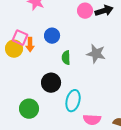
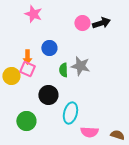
pink square: (20, 38) -> (27, 69), moved
yellow circle: (14, 49) -> (11, 76), moved
gray star: (96, 54) -> (80, 66), moved

